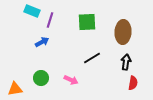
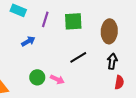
purple line: (50, 20) -> (45, 19), moved
green circle: (41, 78) -> (37, 77), moved

